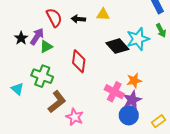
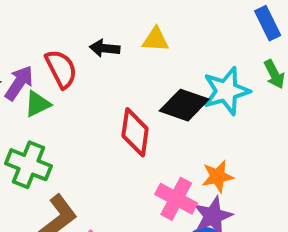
red semicircle: (54, 18) -> (61, 69), moved
black diamond: (117, 46) -> (184, 105), turned -30
red diamond: (79, 61) -> (135, 132), moved

